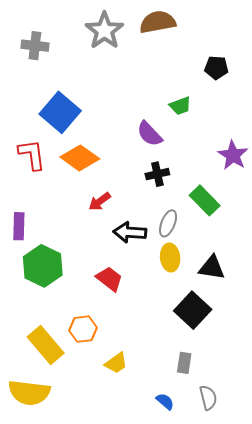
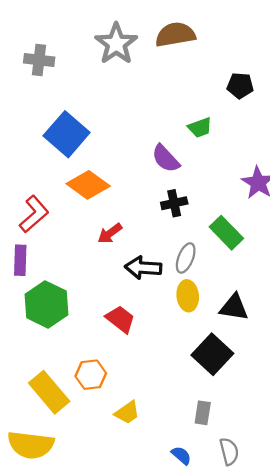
red L-shape: (32, 155) -> (34, 214), moved, turned 56

